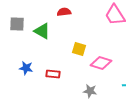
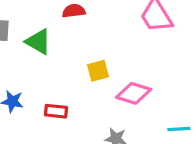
yellow square: (79, 49) -> (98, 71), turned -32

